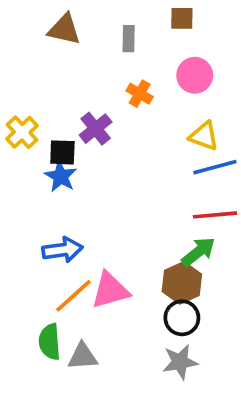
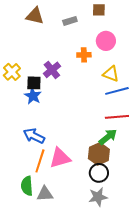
gray rectangle: (129, 39) -> (70, 21), turned 72
orange cross: (140, 94) -> (84, 55), moved, turned -32
blue arrow: (62, 250) -> (34, 136), turned -145
orange line: (73, 296) -> (40, 161), turned -30

